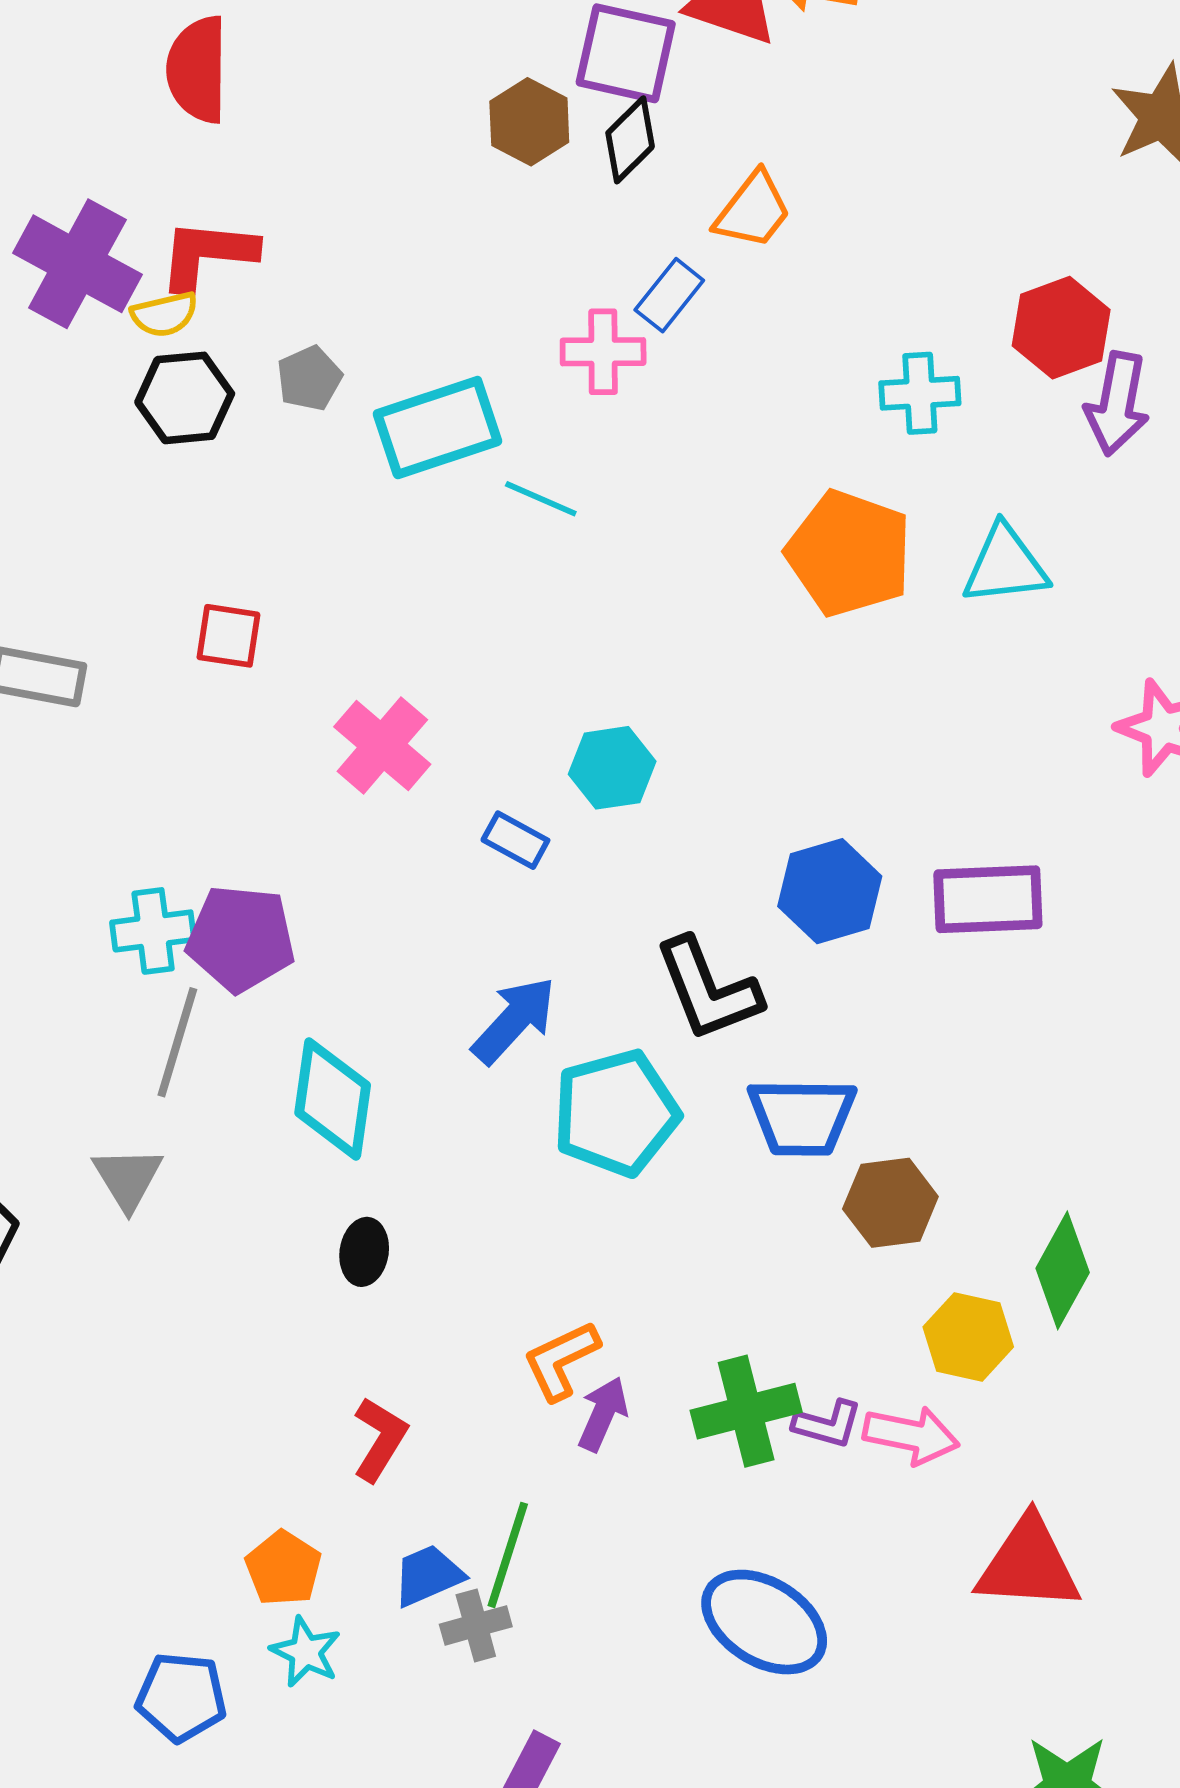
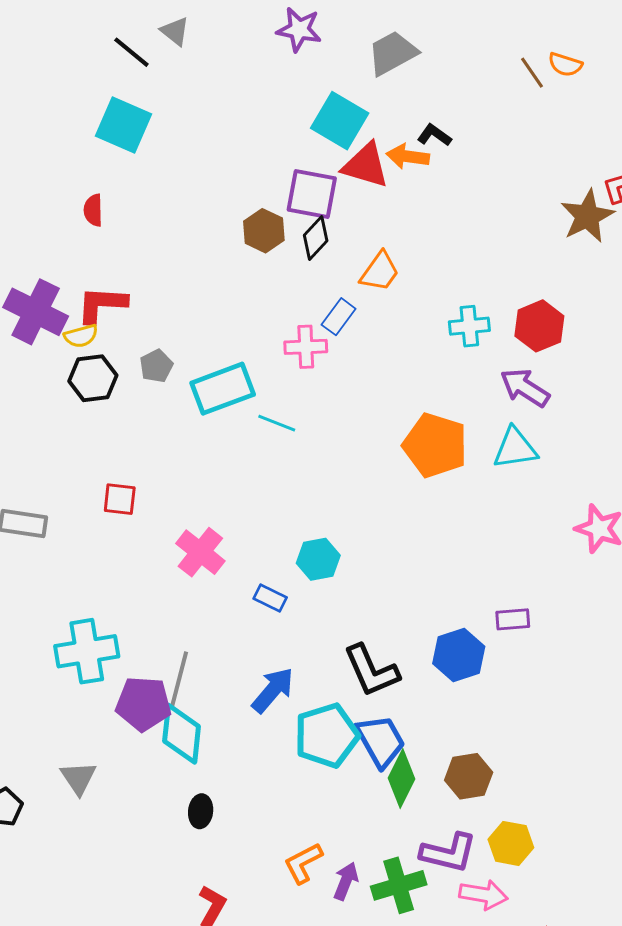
red semicircle: (197, 70) -> (93, 210), size x0.6
cyan cross: (920, 393) -> (469, 326), moved
purple arrow: (1117, 404) -> (525, 388), moved, turned 114
blue hexagon: (830, 891) -> (459, 655), moved
purple rectangle: (988, 899) -> (513, 619), size x0.6
cyan cross: (153, 931) -> (87, 651), size x1.5
purple pentagon: (241, 938) -> (143, 704), moved
gray line: (177, 1042) -> (179, 680), moved
blue trapezoid: (802, 1117) -> (380, 741), moved, turned -118
green diamond: (1063, 1270) -> (402, 778), moved
purple arrow: (603, 1414) -> (346, 881), moved
purple L-shape: (828, 1424) -> (449, 853), moved, size x1.6

